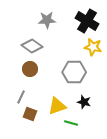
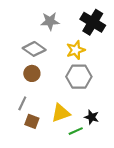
yellow star: (93, 47) -> (76, 50), moved, turned -30
black star: (84, 102) -> (92, 117), moved
green line: (71, 123) -> (76, 131), turned -40

